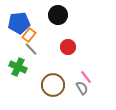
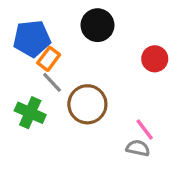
red circle: (68, 47) -> (155, 59), moved
brown circle: (53, 85) -> (87, 104), moved
gray semicircle: (82, 88) -> (138, 148), turned -48

